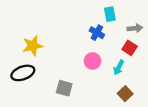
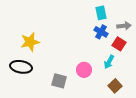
blue cross: (97, 33) -> (101, 32), moved
pink circle: (93, 61) -> (84, 70), moved
black ellipse: (23, 73) -> (21, 67), turned 30

